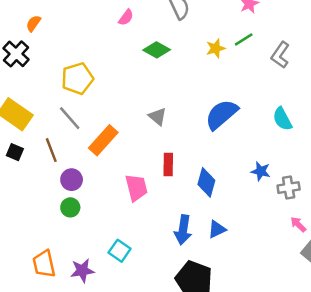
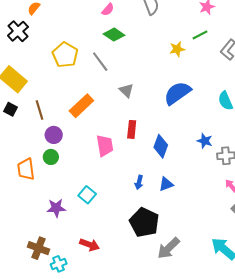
yellow star: (216, 48) -> (177, 49), moved
green diamond: (157, 50) -> (114, 35), moved
yellow pentagon: (77, 78) -> (65, 55), turned -30
gray line: (70, 118) -> (100, 62), moved
blue arrow: (183, 230) -> (139, 182), size x0.6
orange trapezoid: (44, 264) -> (26, 169), moved

